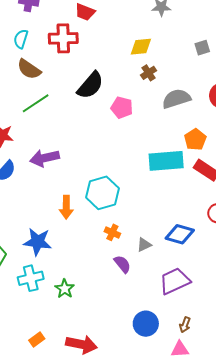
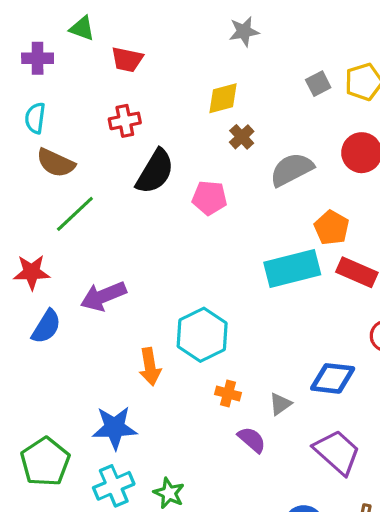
red cross: (63, 38) -> (125, 121), moved, size x0.7
purple trapezoid: (175, 281) -> (337, 452), turned 76

